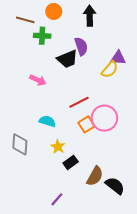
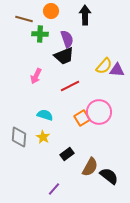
purple semicircle: (81, 46) -> (67, 39), moved
purple triangle: (118, 58) -> (117, 70), moved
pink arrow: (38, 80) -> (36, 76), turned 91
red line: (79, 102) -> (70, 86), moved
yellow star: (58, 147) -> (43, 137), moved

